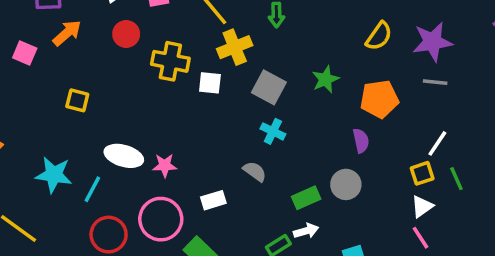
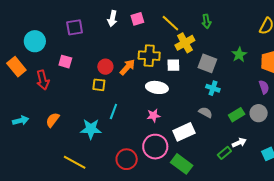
orange arrow: (67, 33) -> (127, 67), moved
red circle: (126, 34) -> (105, 67), moved
white ellipse: (124, 156) -> (157, 87), moved
cyan line: (92, 189) -> (113, 111), moved
green rectangle: (306, 198) -> (237, 115), moved
white rectangle: (213, 200) -> (184, 132), size x1.5

